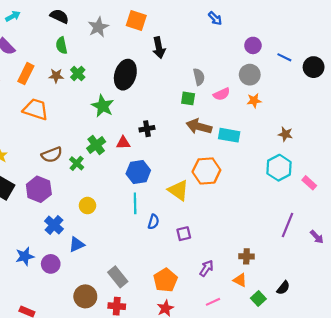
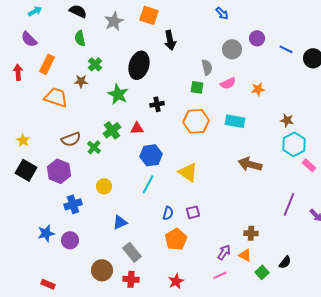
gray circle: (250, 75) -> (232, 49), moved
brown star: (56, 76) -> (81, 81), moved
brown arrow: (199, 127) -> (250, 164), moved
black cross: (147, 129) -> (157, 104), moved
cyan hexagon: (279, 168) -> (294, 144), moved
orange hexagon: (206, 171) -> (196, 121), moved
cyan line: (135, 203) -> (148, 184), turned 30
blue semicircle: (153, 222) -> (168, 213), moved
blue cross: (54, 225) -> (73, 204), turned 30
blue triangle: (77, 244) -> (120, 222), moved
purple arrow: (206, 268) -> (224, 252), moved
orange pentagon: (165, 280) -> (176, 239), moved

